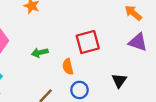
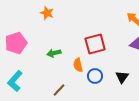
blue circle: (80, 90) -> (95, 76), moved

